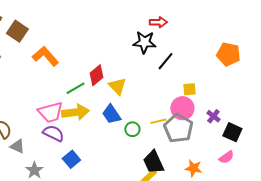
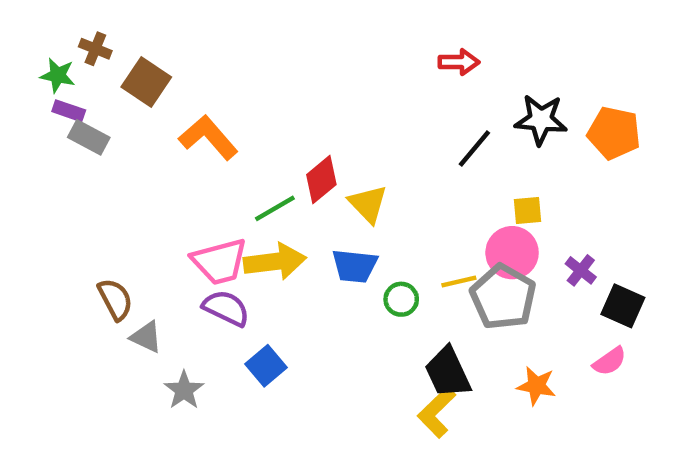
black star: (144, 42) -> (541, 120), moved
blue trapezoid: (111, 114) -> (355, 266), turned -50

